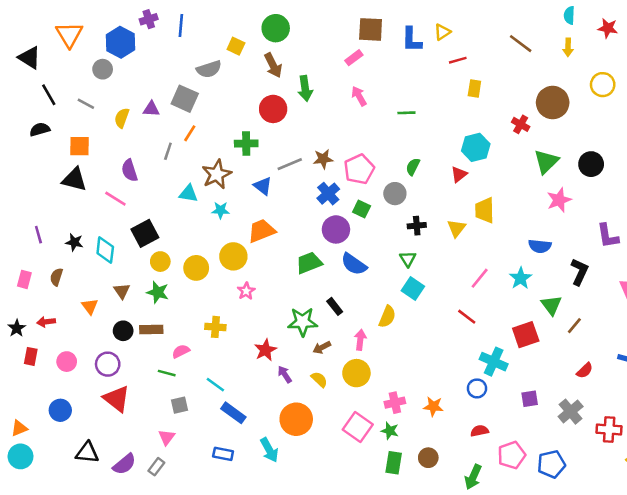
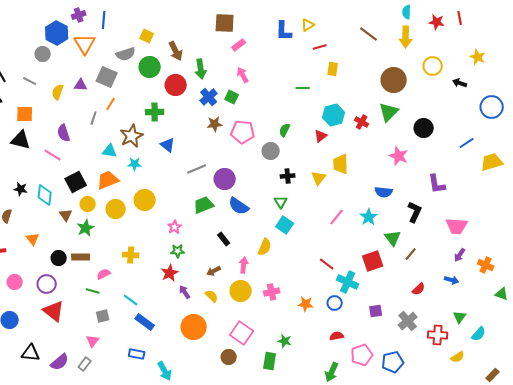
green circle: (276, 28) -> (150, 67), moved
brown square: (371, 29) -> (225, 23), moved
orange triangle: (69, 35) -> (85, 44), moved
yellow arrow: (568, 47) -> (406, 37), size x1.5
green line: (406, 113) -> (303, 88), moved
red cross: (521, 124) -> (362, 122), moved
green triangle: (546, 162) -> (389, 112), moved
gray line: (290, 164) -> (197, 169), moved
pink pentagon: (359, 169) -> (243, 132), turned 30
blue cross: (328, 194) -> (209, 97), moved
pink star: (559, 200) -> (399, 156), turned -30
green square: (362, 209) -> (232, 97), moved
orange trapezoid: (262, 231) -> (108, 180), moved
brown triangle: (122, 291) -> (66, 215), moved
pink star: (246, 291) -> (175, 227), moved
green star: (158, 292) -> (86, 228), turned 30
red line: (467, 317) -> (327, 264), moved
green star: (303, 322) -> (178, 251), moved, size x0.6
pink cross: (395, 403) -> (272, 292), moved
orange star: (433, 406) -> (306, 304), moved
green star: (390, 431) -> (285, 341), moved
cyan arrow: (269, 450) -> (165, 371), moved
brown circle: (428, 458) -> (229, 357), moved

